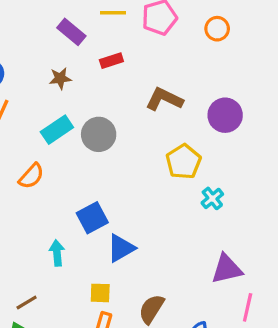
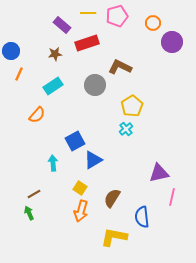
red rectangle: (111, 61) -> (87, 43), size x1.6
purple circle: (225, 115) -> (172, 42), moved
gray circle: (99, 134) -> (95, 85), moved
cyan cross: (212, 198) -> (126, 129), moved
yellow square: (100, 293) -> (80, 188), turned 32

